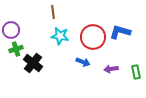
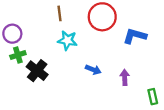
red circle: (93, 37) -> (102, 17), moved
purple arrow: (111, 69) -> (125, 77), turned 96
green rectangle: (136, 72) -> (153, 97), moved

